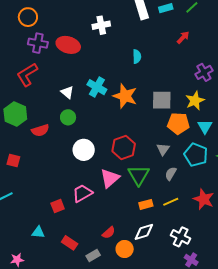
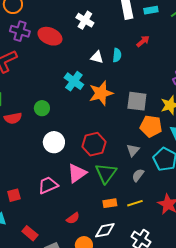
white cross: (101, 25) -> (85, 20), turned 36
red arrow: (183, 37) -> (143, 41), moved
white triangle: (67, 92) -> (97, 57), moved, turned -32
orange star: (125, 96) -> (101, 93), turned 30
red square: (58, 206) -> (14, 195), moved
red semicircle: (109, 233) -> (73, 218), moved

